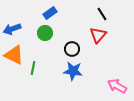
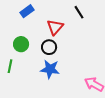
green circle: (45, 33) -> (21, 44), moved
red triangle: (98, 35) -> (55, 27), moved

